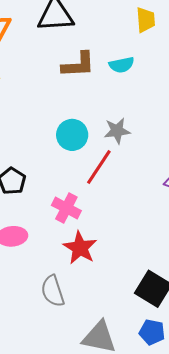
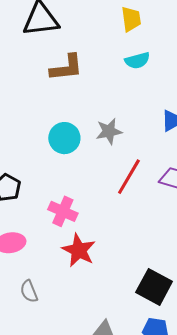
cyan semicircle: (122, 65) -> (137, 61), moved
red line: (99, 167) -> (129, 177), moved
gray semicircle: (53, 291) -> (29, 291), moved, size x0.7

